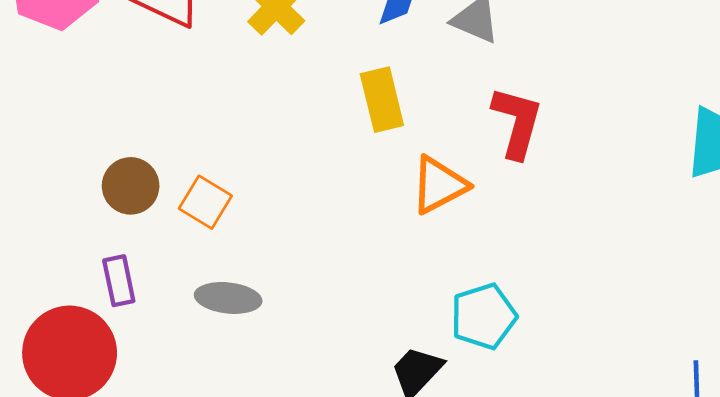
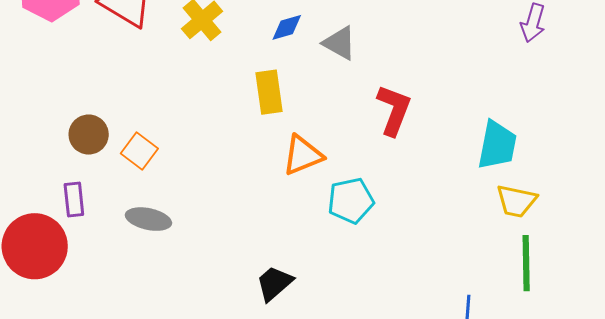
red L-shape: (517, 122) -> (394, 110), moved
cyan pentagon: (484, 316) -> (351, 201), moved

